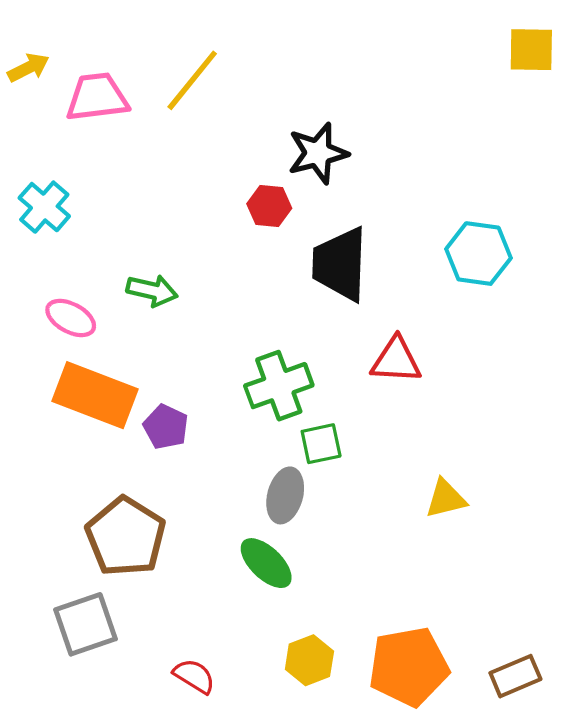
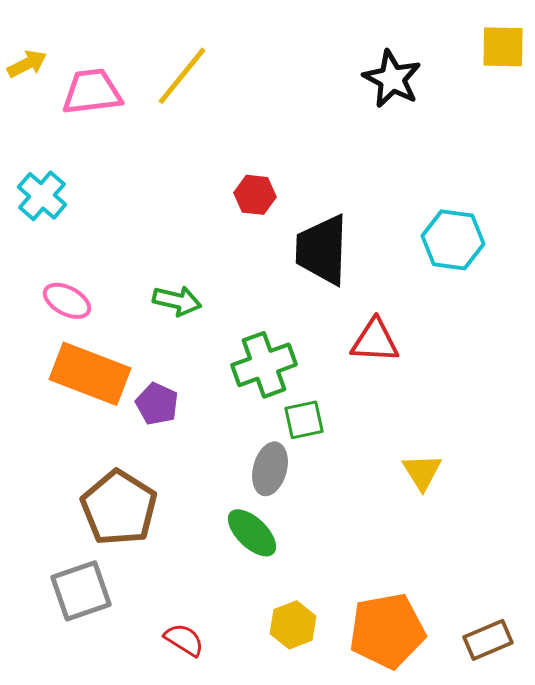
black star: (318, 153) -> (392, 79), moved, turned -30
green arrow: (152, 291) -> (177, 301), moved
yellow triangle: (446, 499) -> (422, 472), turned -48

